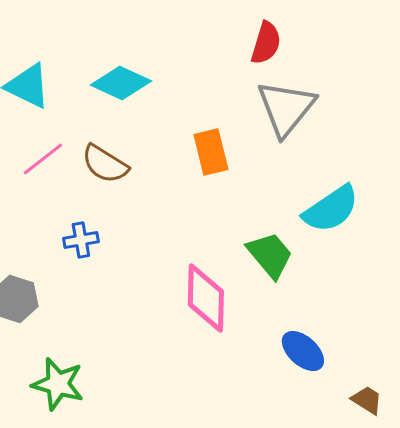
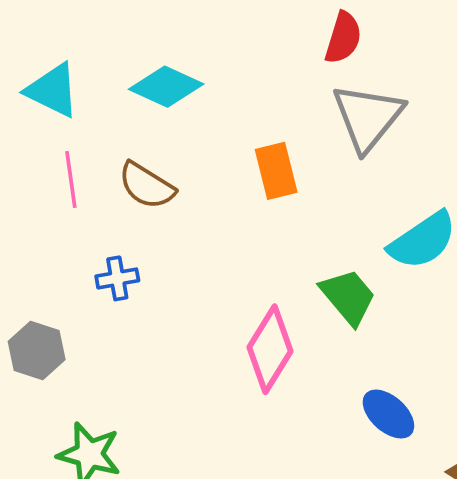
pink line: (43, 159) -> (71, 179), turned -60
pink diamond: (206, 298) -> (270, 349), turned 30

